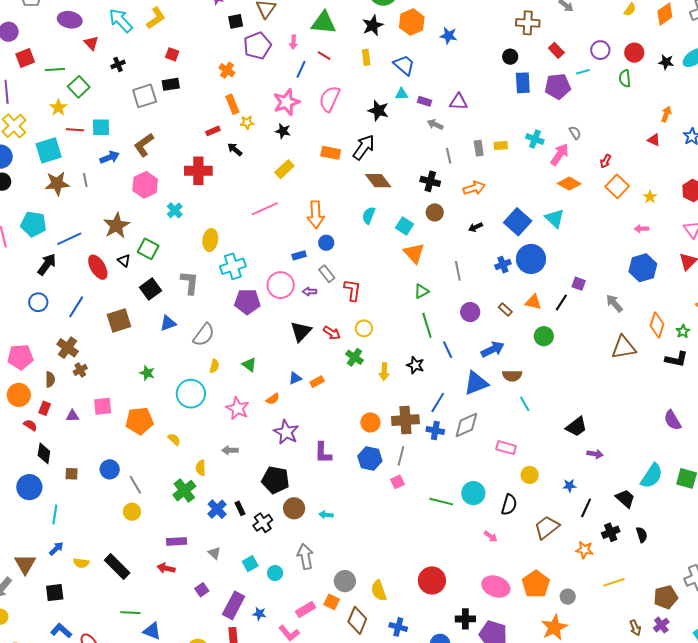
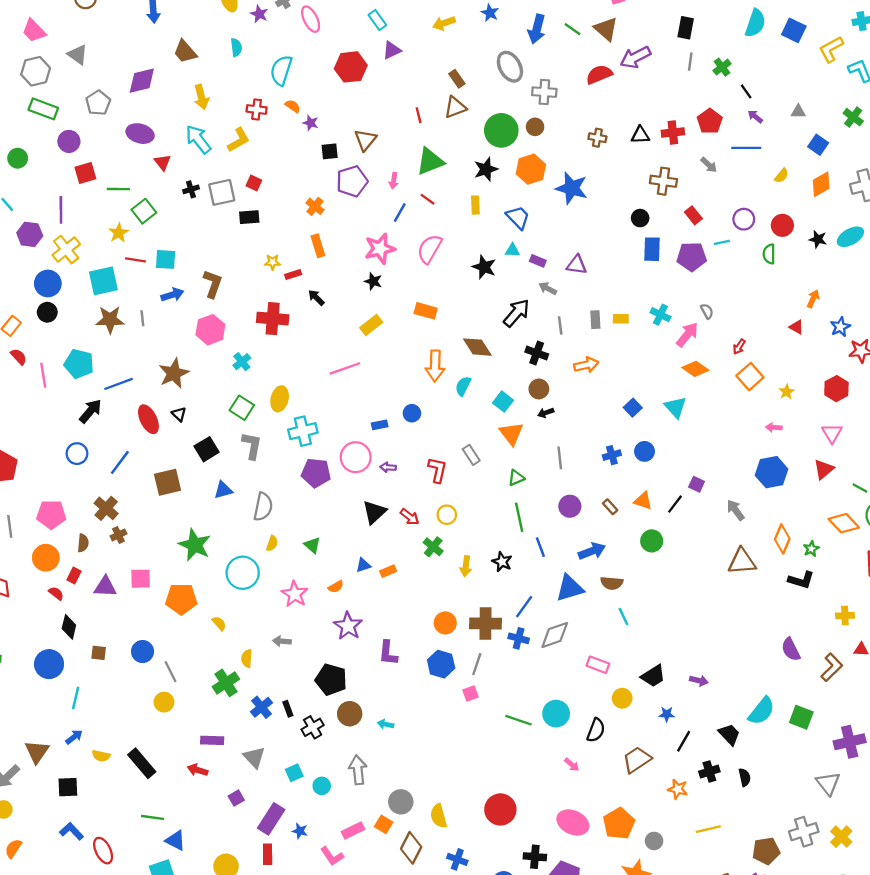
green triangle: (324, 23) -> (430, 161), turned -32
blue star: (449, 36) -> (572, 188), size x1.6
gray square: (145, 96) -> (222, 192), moved
yellow star: (247, 122) -> (272, 262), moved
brown L-shape: (144, 145) -> (213, 284), turned 140
black arrow: (364, 147) -> (516, 313), moved
orange arrow: (316, 215) -> (435, 366), moved
blue square: (518, 222) -> (633, 408), size x0.6
black arrow: (475, 227) -> (546, 413), moved
green square: (148, 249) -> (242, 408), moved
blue circle: (531, 259) -> (645, 451), size x0.6
gray rectangle: (327, 274) -> (471, 455), moved
gray semicircle: (204, 335) -> (263, 507), turned -30
green star: (147, 373) -> (195, 545), size x1.8
purple triangle: (72, 416) -> (105, 587), size x1.5
black trapezoid: (576, 427) -> (653, 676), moved
gray triangle: (214, 553) -> (254, 757), size x1.5

